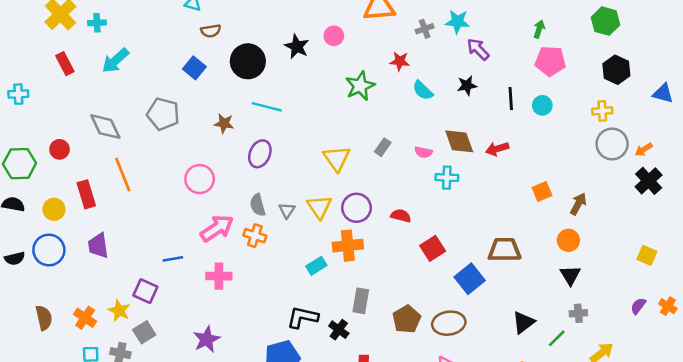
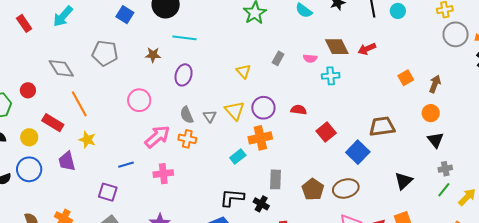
yellow triangle: (337, 158) -> (243, 71), size x0.7
red rectangle: (86, 194) -> (53, 123), turned -35
yellow star: (119, 311) -> (87, 140), moved
green line: (557, 338) -> (444, 190), moved

